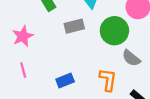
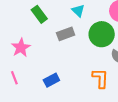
pink line: (23, 70) -> (14, 78), moved
blue rectangle: (65, 80) -> (51, 80), moved

